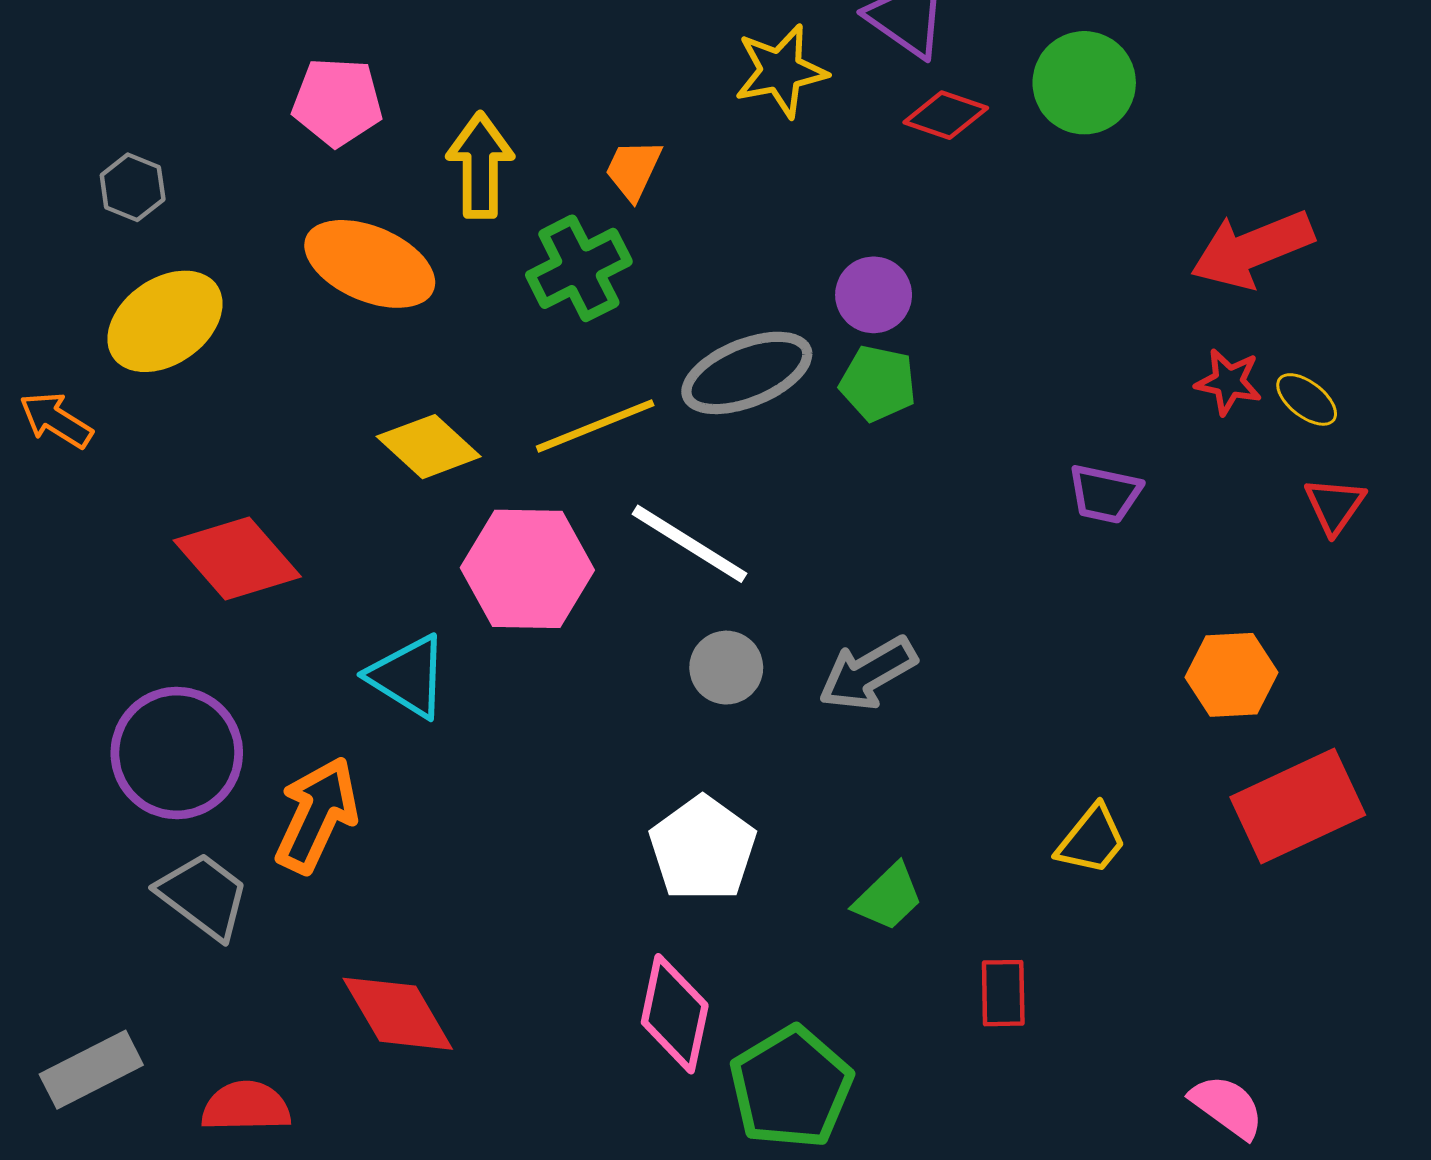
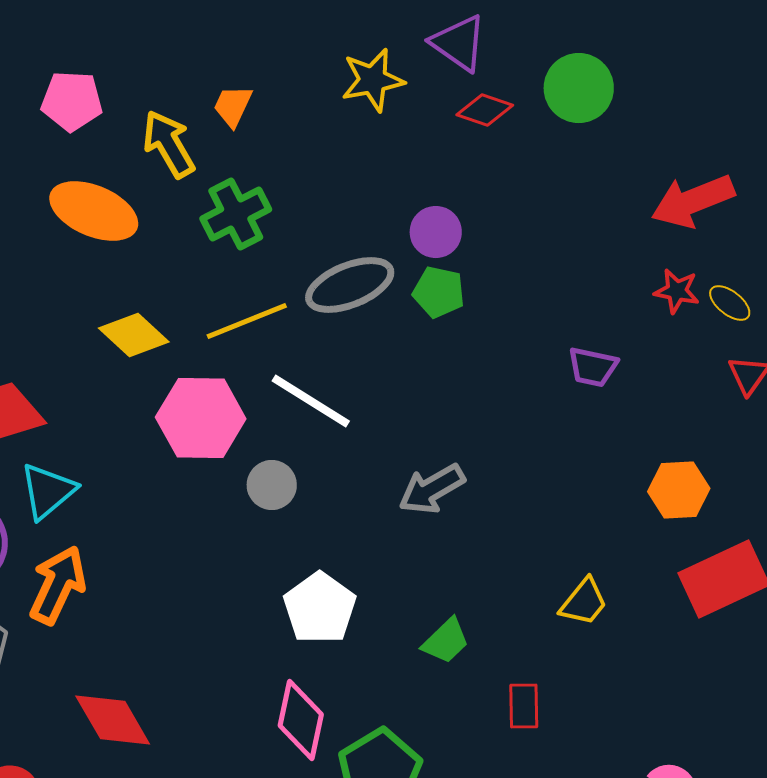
yellow arrow: (480, 165) -> (169, 144), turned -30
orange trapezoid: (633, 170) -> (233, 106), moved
gray circle: (726, 668) -> (272, 485), moved
cyan triangle: (408, 676) -> (48, 491), moved, turned 48

